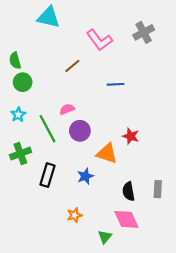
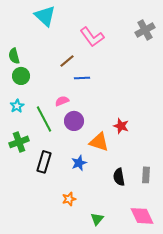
cyan triangle: (49, 17) -> (45, 16), turned 30
gray cross: (144, 32) -> (145, 30), moved
blue line: (116, 84) -> (82, 78), moved
pink diamond: (126, 219) -> (142, 216), moved

